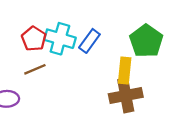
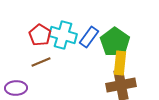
green pentagon: (146, 41) -> (115, 42), moved

